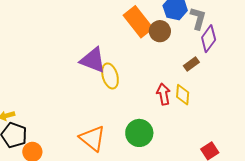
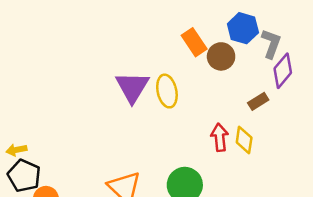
orange rectangle: (138, 22) -> (194, 42), size x0.7
purple triangle: (93, 60) -> (132, 87), turned 36
yellow ellipse: (110, 76) -> (167, 91), moved

